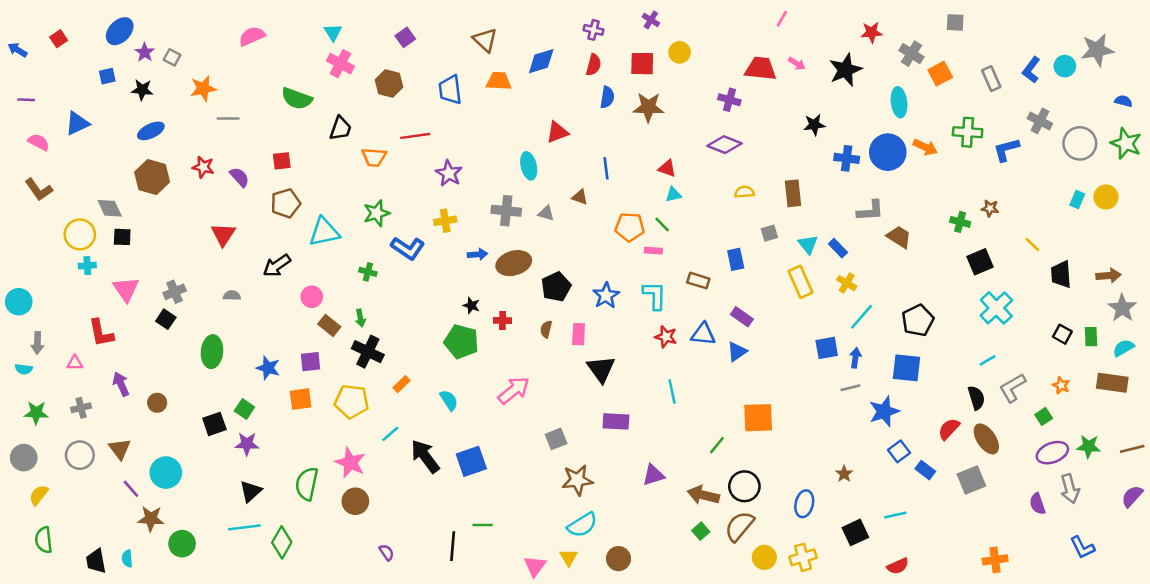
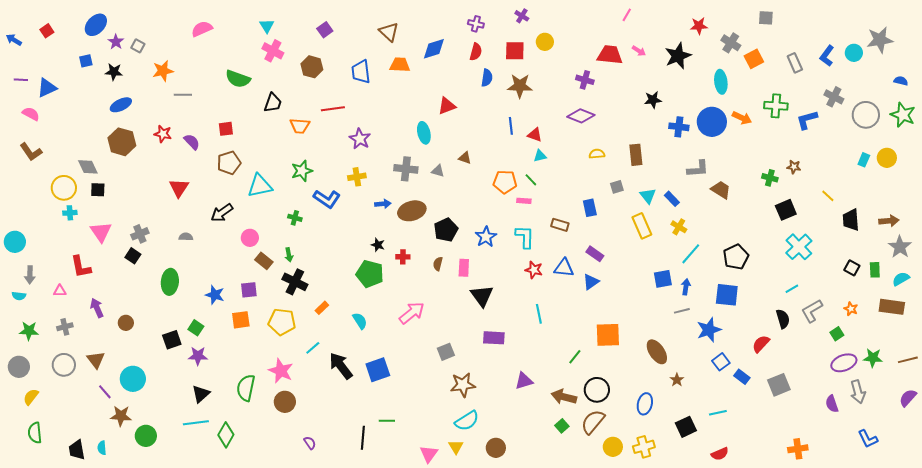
blue triangle: (77, 123) -> (47, 88), moved
blue line: (606, 168) -> (511, 126), moved
brown ellipse: (986, 439) -> (657, 352), moved

